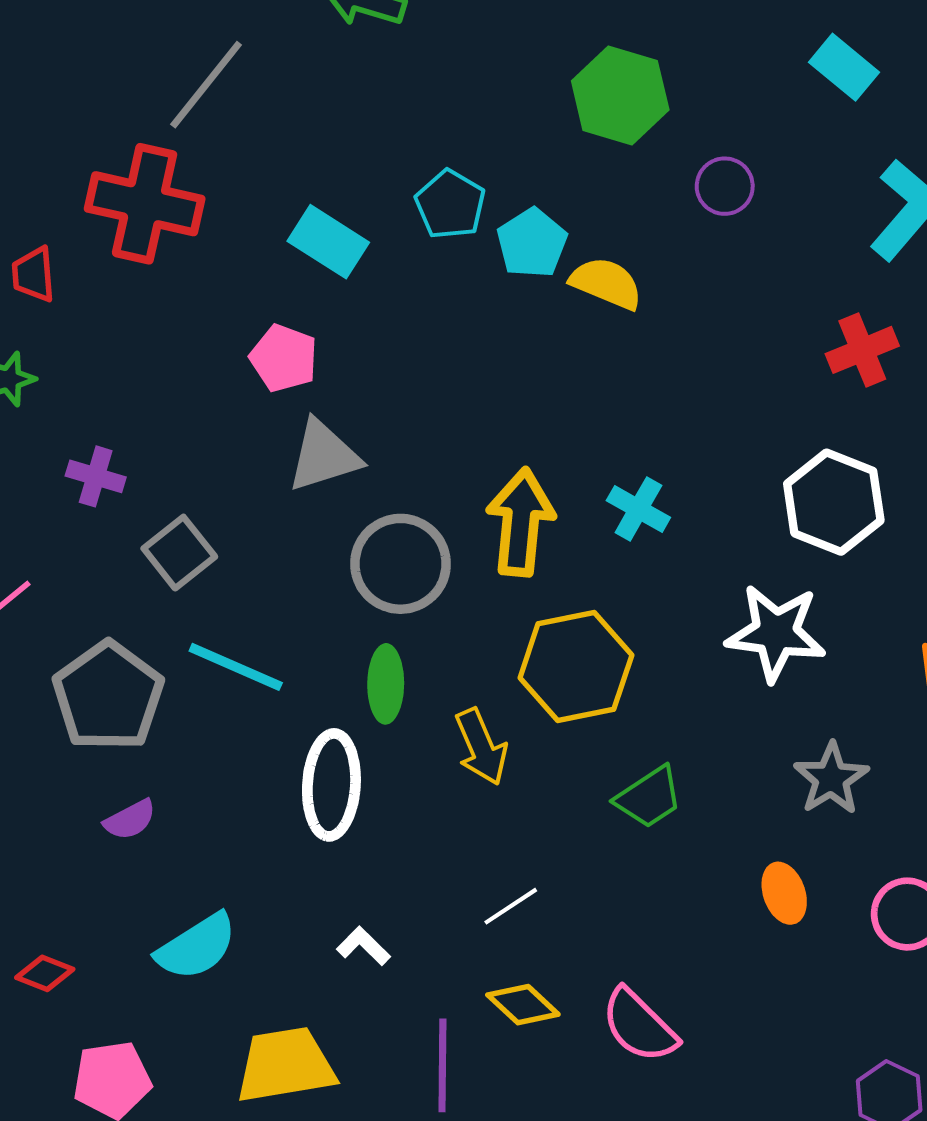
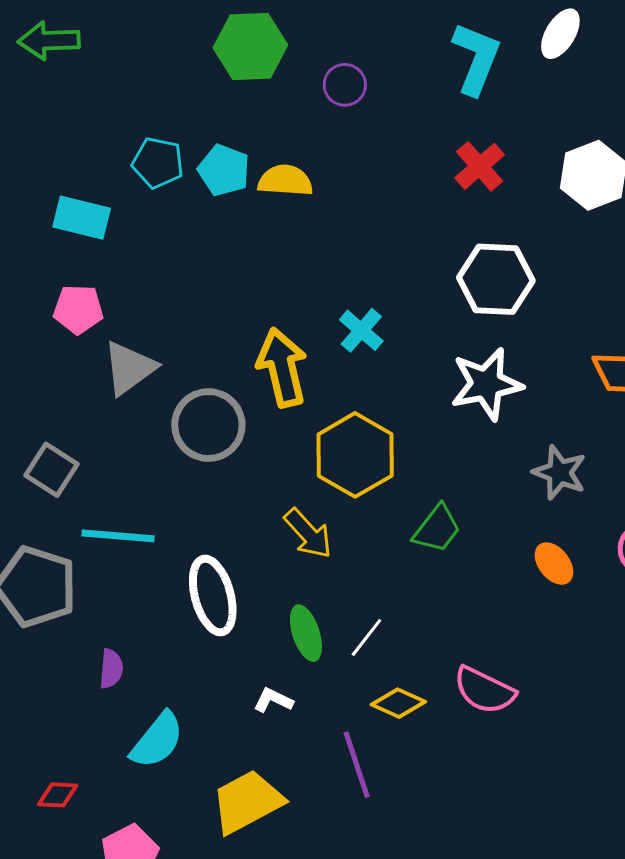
cyan cross: (638, 509) -> (361, 330), turned 30
green ellipse: (386, 684) -> (306, 633), moved
purple semicircle: (130, 820) -> (111, 669), moved, turned -39

